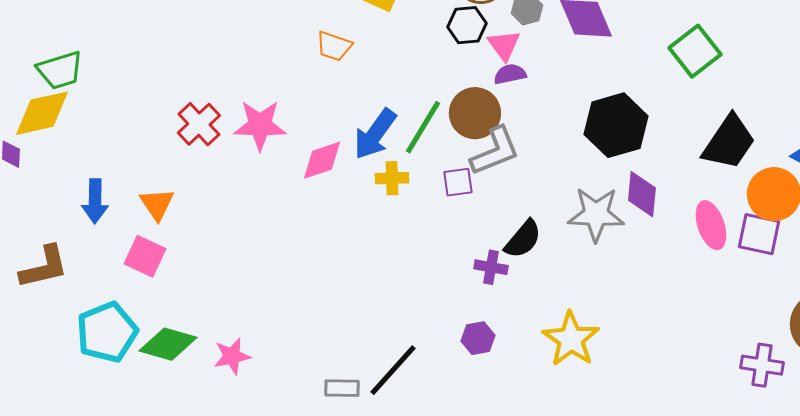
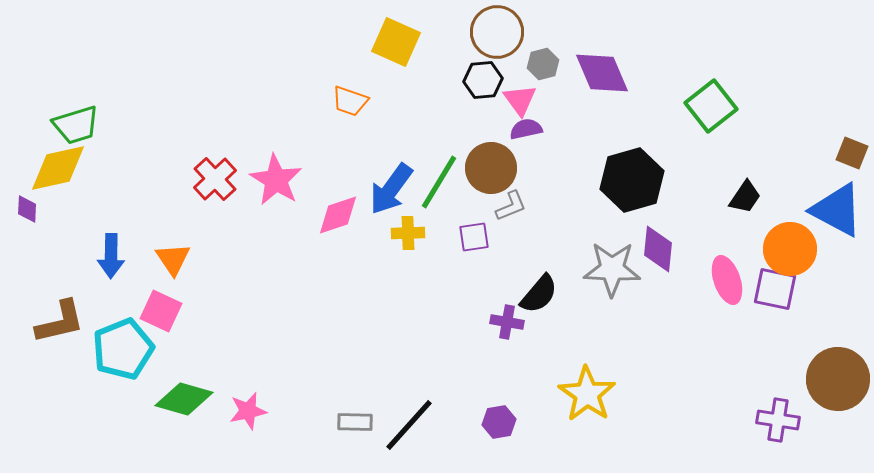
pink star: (260, 125) -> (276, 180), turned 30
black trapezoid: (729, 142) -> (745, 197), size x0.6
gray L-shape: (495, 151) -> (511, 206), size x0.6
cyan pentagon: (107, 332) -> (123, 349), moved
purple hexagon: (478, 338) -> (499, 422), moved
gray rectangle: (342, 388) -> (355, 422), moved

